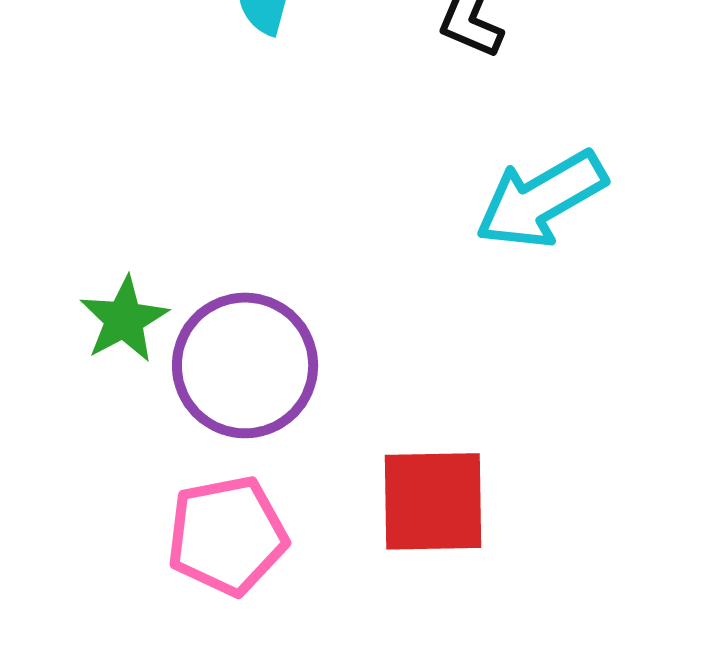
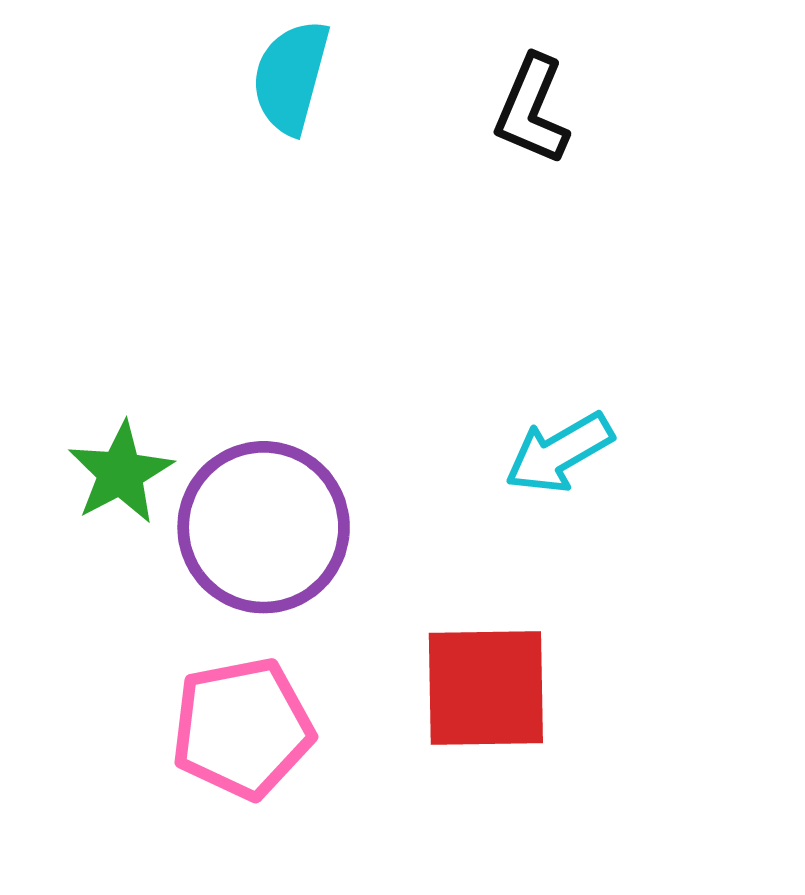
cyan arrow: (541, 199) -> (559, 453), moved, size x0.7

